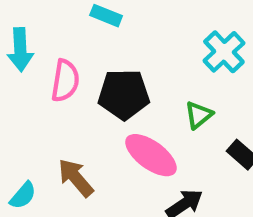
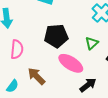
pink semicircle: (65, 81) -> (17, 49), moved

